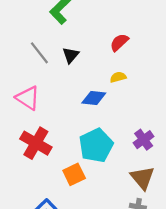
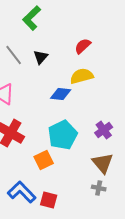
yellow semicircle: (118, 77) -> (82, 76), size x1.6

